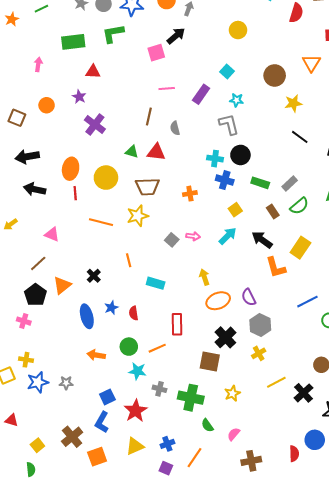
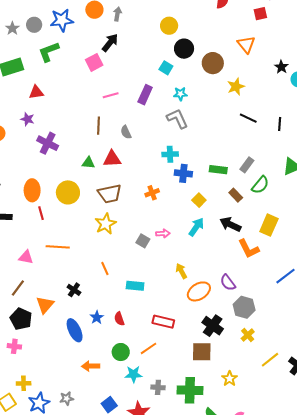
black circle: (240, 155) -> (184, 49), moved
orange line: (101, 222) -> (58, 247), moved
red rectangle: (177, 324) -> (163, 322), turned -65

